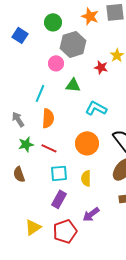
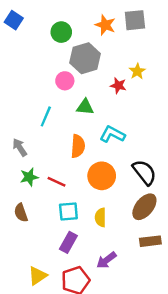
blue square: (20, 35) -> (14, 20), moved
orange semicircle: (48, 118) -> (78, 146), moved

